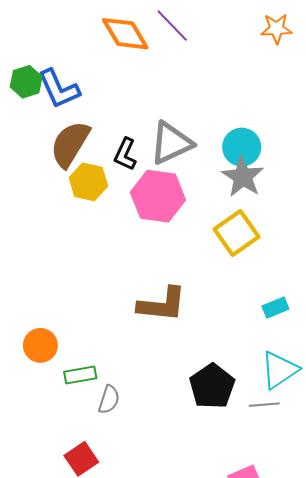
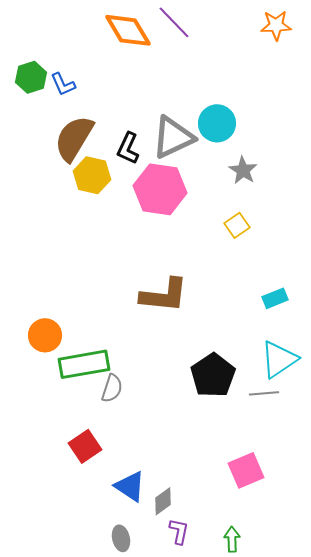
blue L-shape: (59, 89) -> (63, 84), size x0.6
cyan circle: (242, 147) -> (217, 123), moved
gray star: (243, 177) -> (243, 170), size x0.7
yellow square: (237, 233) -> (237, 225), size x0.6
green rectangle: (80, 375) -> (84, 364), size x1.6

